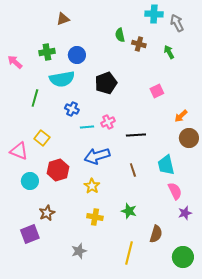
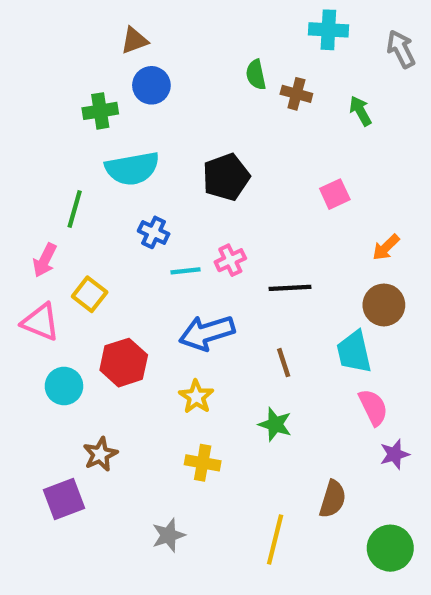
gray arrow: (177, 23) -> (401, 49), moved
blue circle: (77, 55) -> (151, 85), moved
pink arrow: (15, 62) -> (45, 260), moved, turned -105
brown circle: (189, 138) -> (384, 305), moved
green star: (129, 211) -> (275, 424), moved

